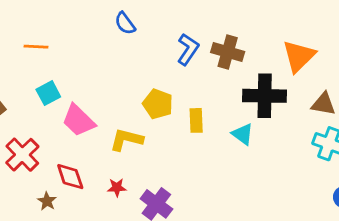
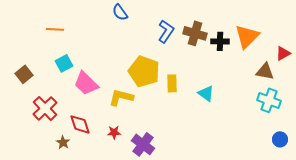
black cross: (265, 96) -> (220, 41), moved, size x0.6
yellow pentagon: (158, 104) -> (144, 71), size x1.4

